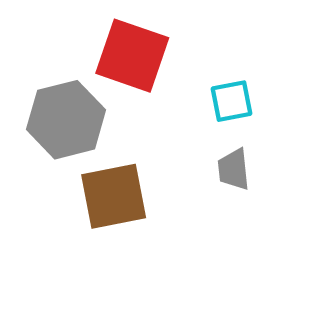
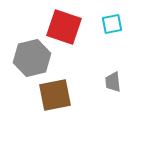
cyan square: (231, 101) -> (112, 24), moved

